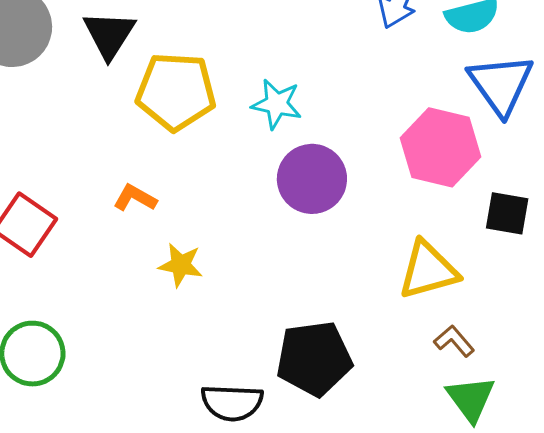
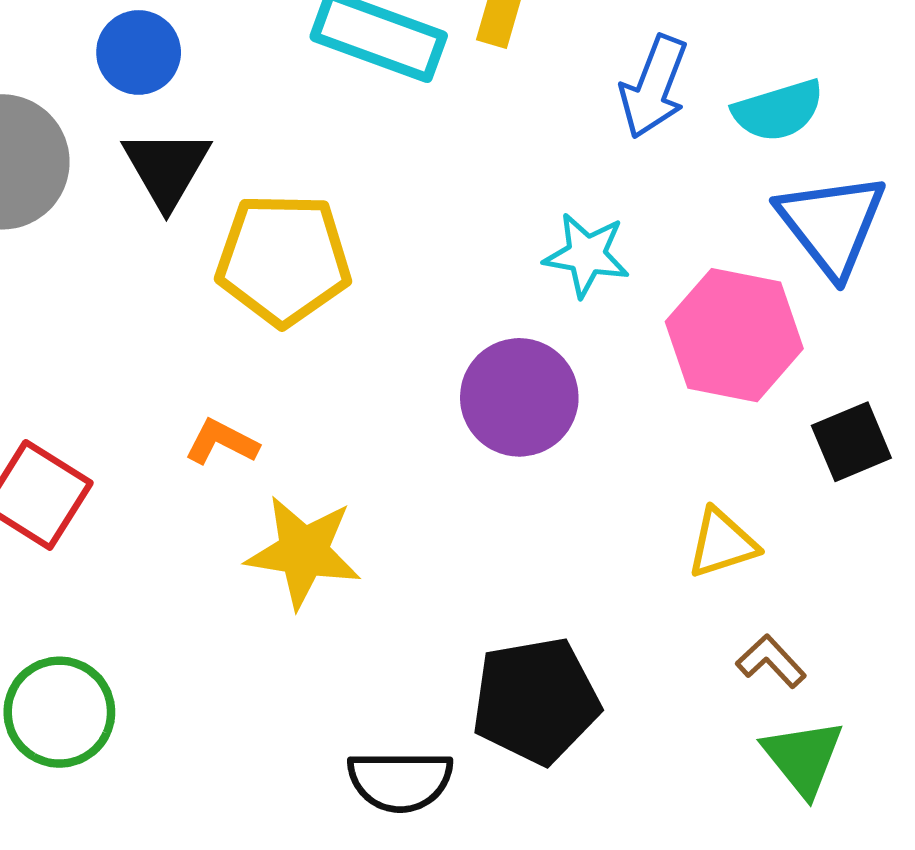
cyan star: (277, 104) -> (587, 255), moved
black square: (507, 213) -> (851, 442), turned -30
yellow star: (181, 265) -> (303, 552), size x1.5
yellow triangle: (428, 270) -> (722, 543), size x0.7

